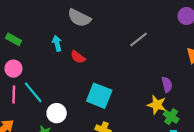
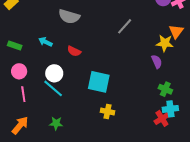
cyan arrow: (57, 43) -> (45, 42), moved, turned -40
cyan line: (33, 92) -> (53, 88), moved
yellow star: (157, 105) -> (165, 43), moved
white circle: (57, 113) -> (54, 73), moved

